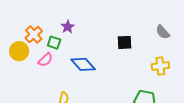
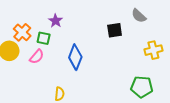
gray semicircle: (163, 32) -> (139, 16), moved
blue diamond: (83, 64) -> (75, 57), turned 70

